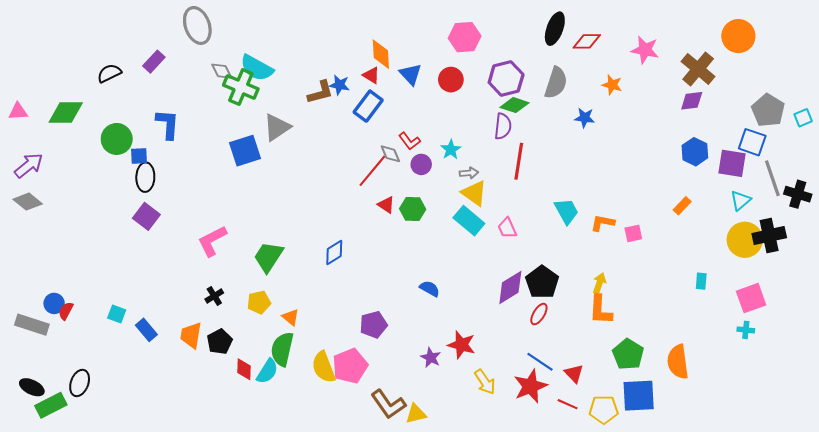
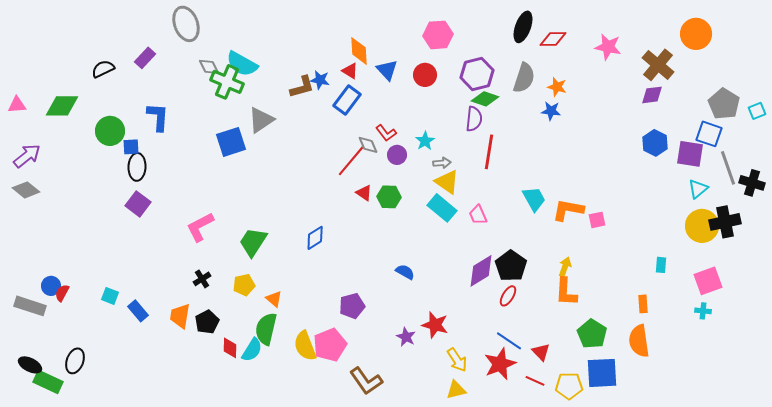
orange star: (612, 85) -> (557, 87), moved
orange rectangle: (682, 206) -> (643, 304), moved, turned -48
orange L-shape: (603, 223) -> (568, 210), size x1.4
green rectangle: (51, 405) -> (48, 382), turned 52
yellow triangle: (416, 414) -> (456, 390), moved

